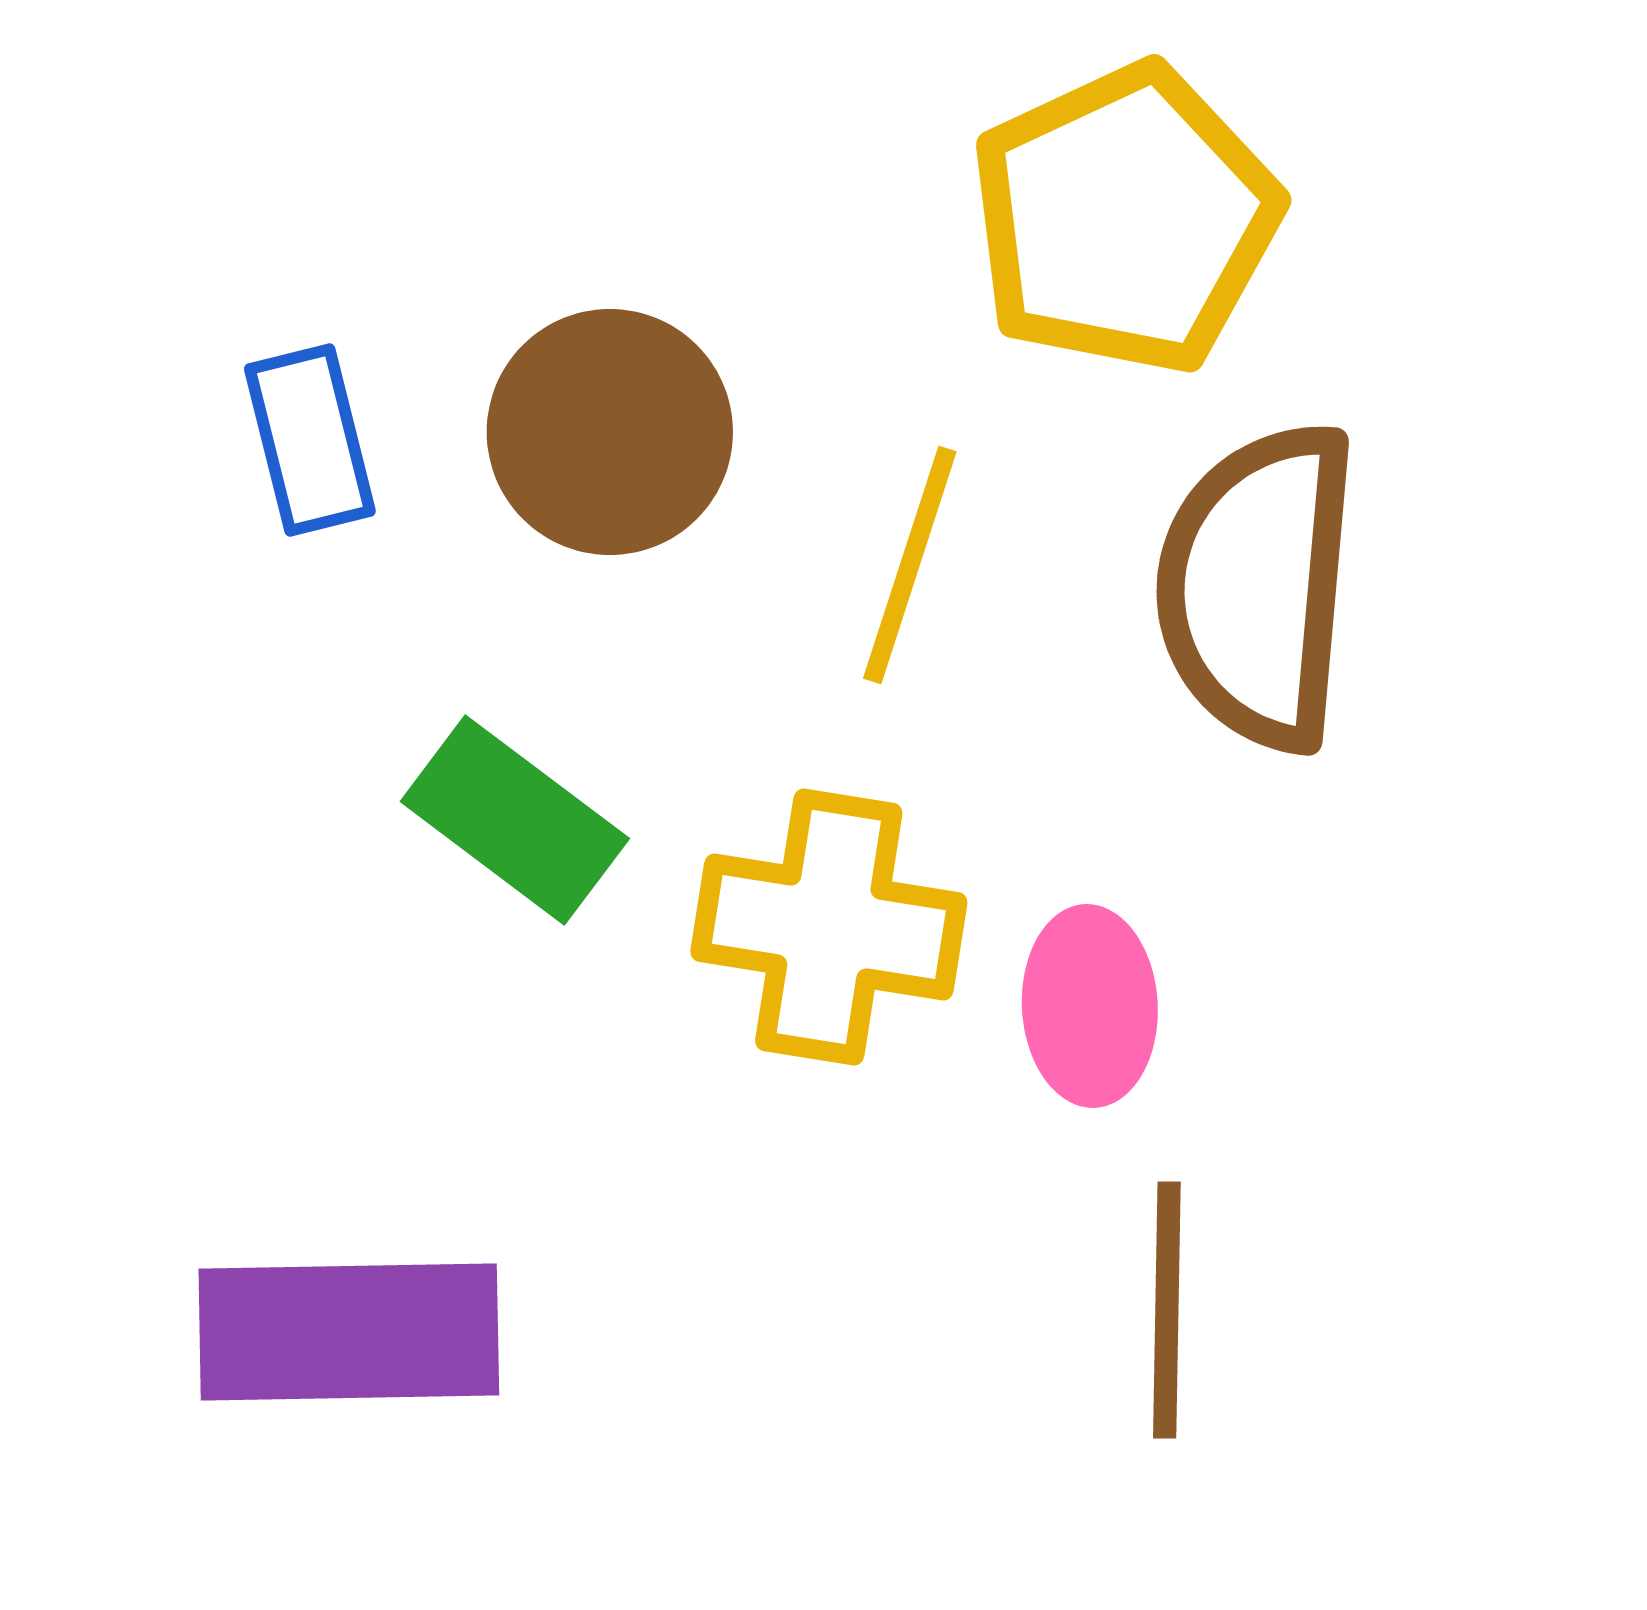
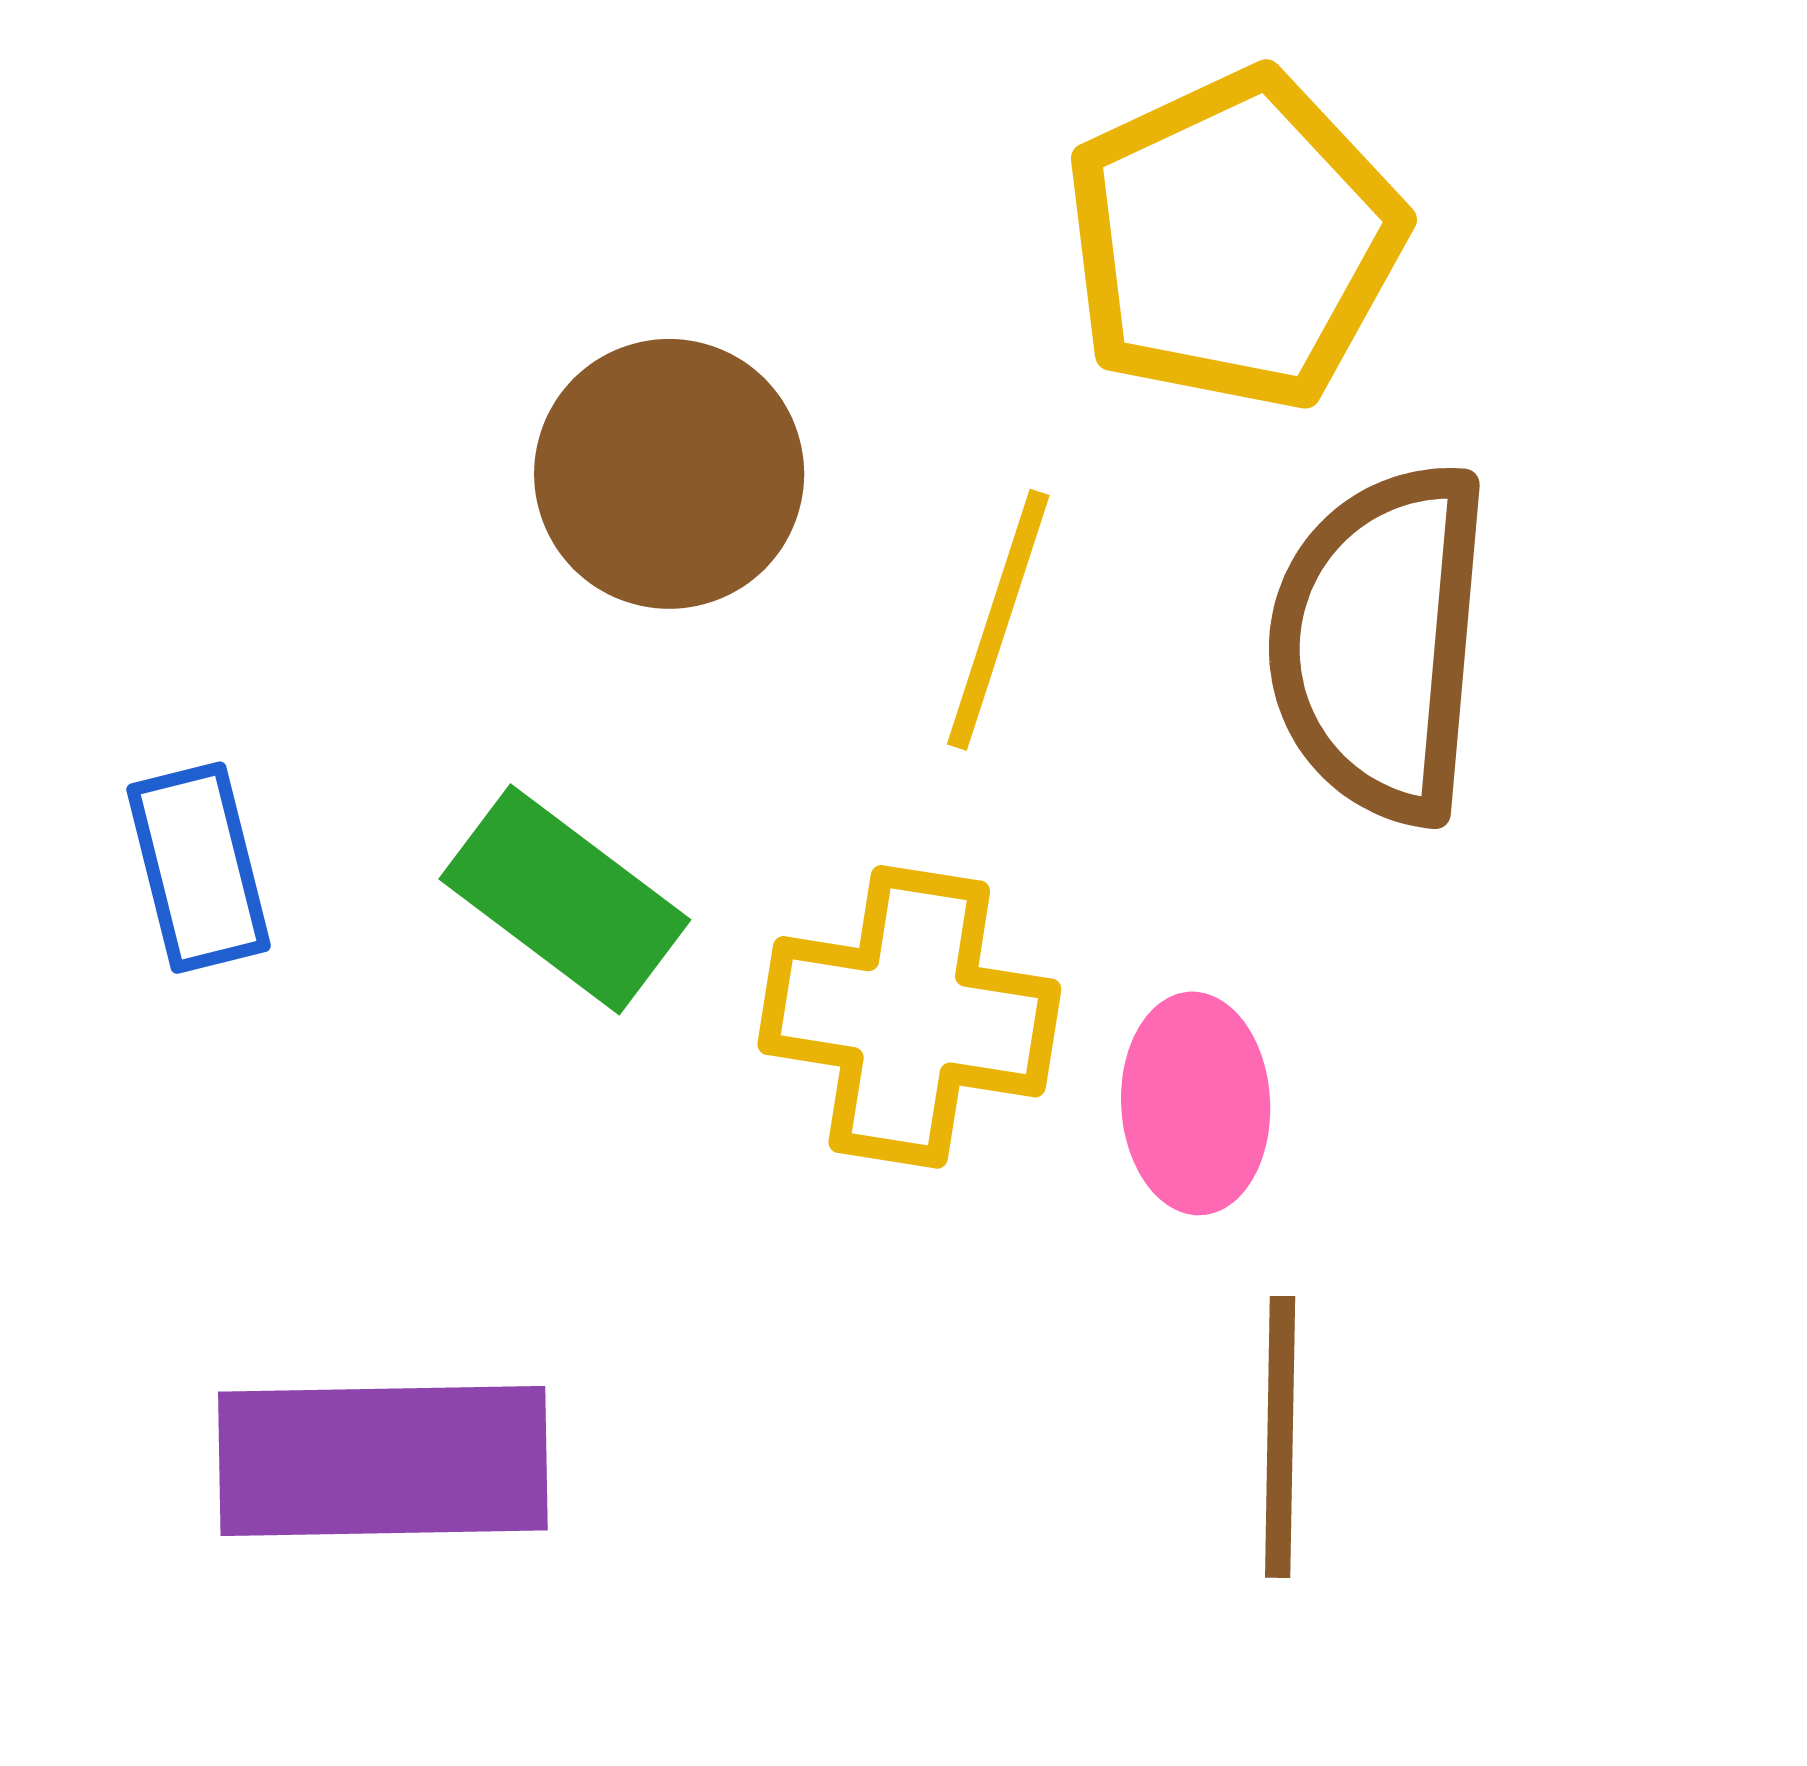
blue rectangle: (310, 440) -> (199, 868), moved

